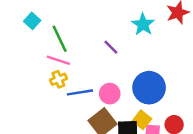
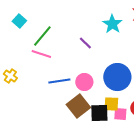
green line: (60, 39) -> (42, 36), turned 65
yellow cross: (58, 79) -> (10, 76), moved, turned -32
yellow square: (142, 120) -> (111, 104), turned -35

